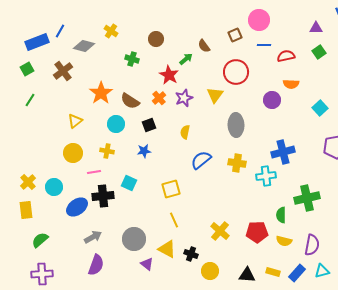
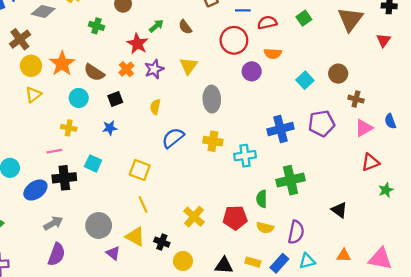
brown semicircle: (204, 46) -> (185, 27), moved
red circle: (236, 72) -> (234, 40), moved
blue cross: (283, 152) -> (281, 129), moved
yellow circle: (73, 153) -> (31, 66), moved
yellow square: (171, 189) -> (140, 170), turned 36

